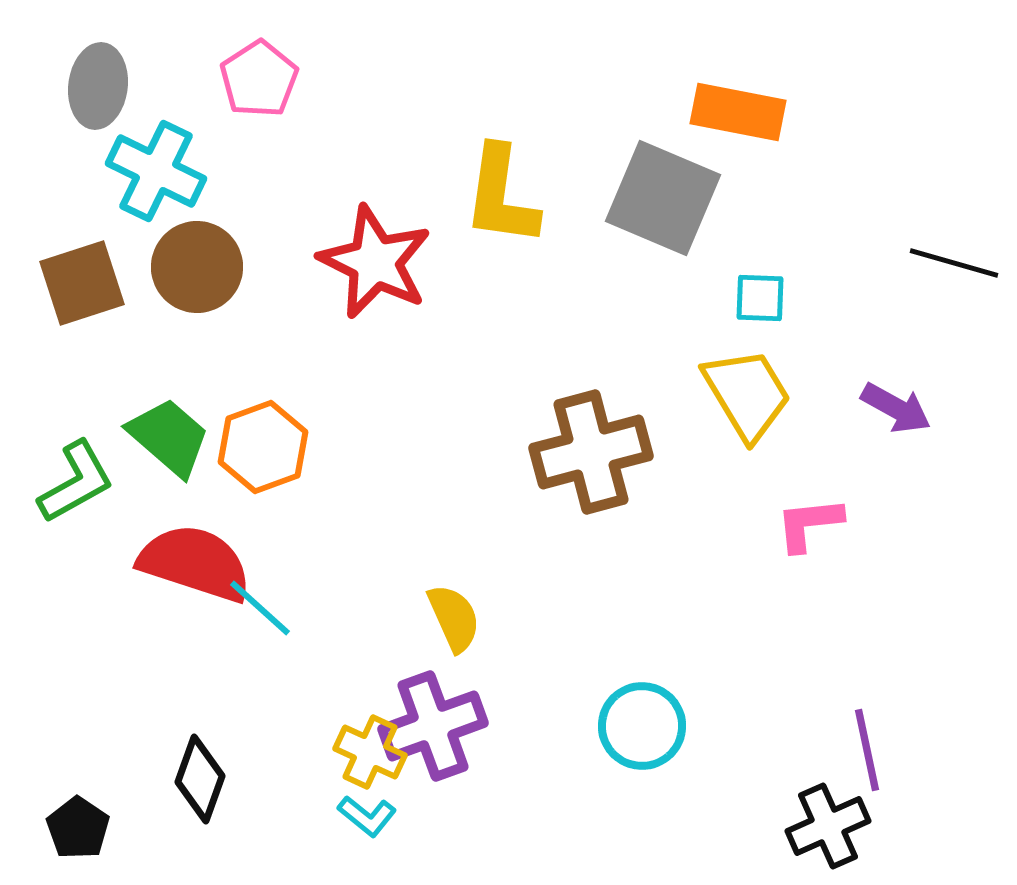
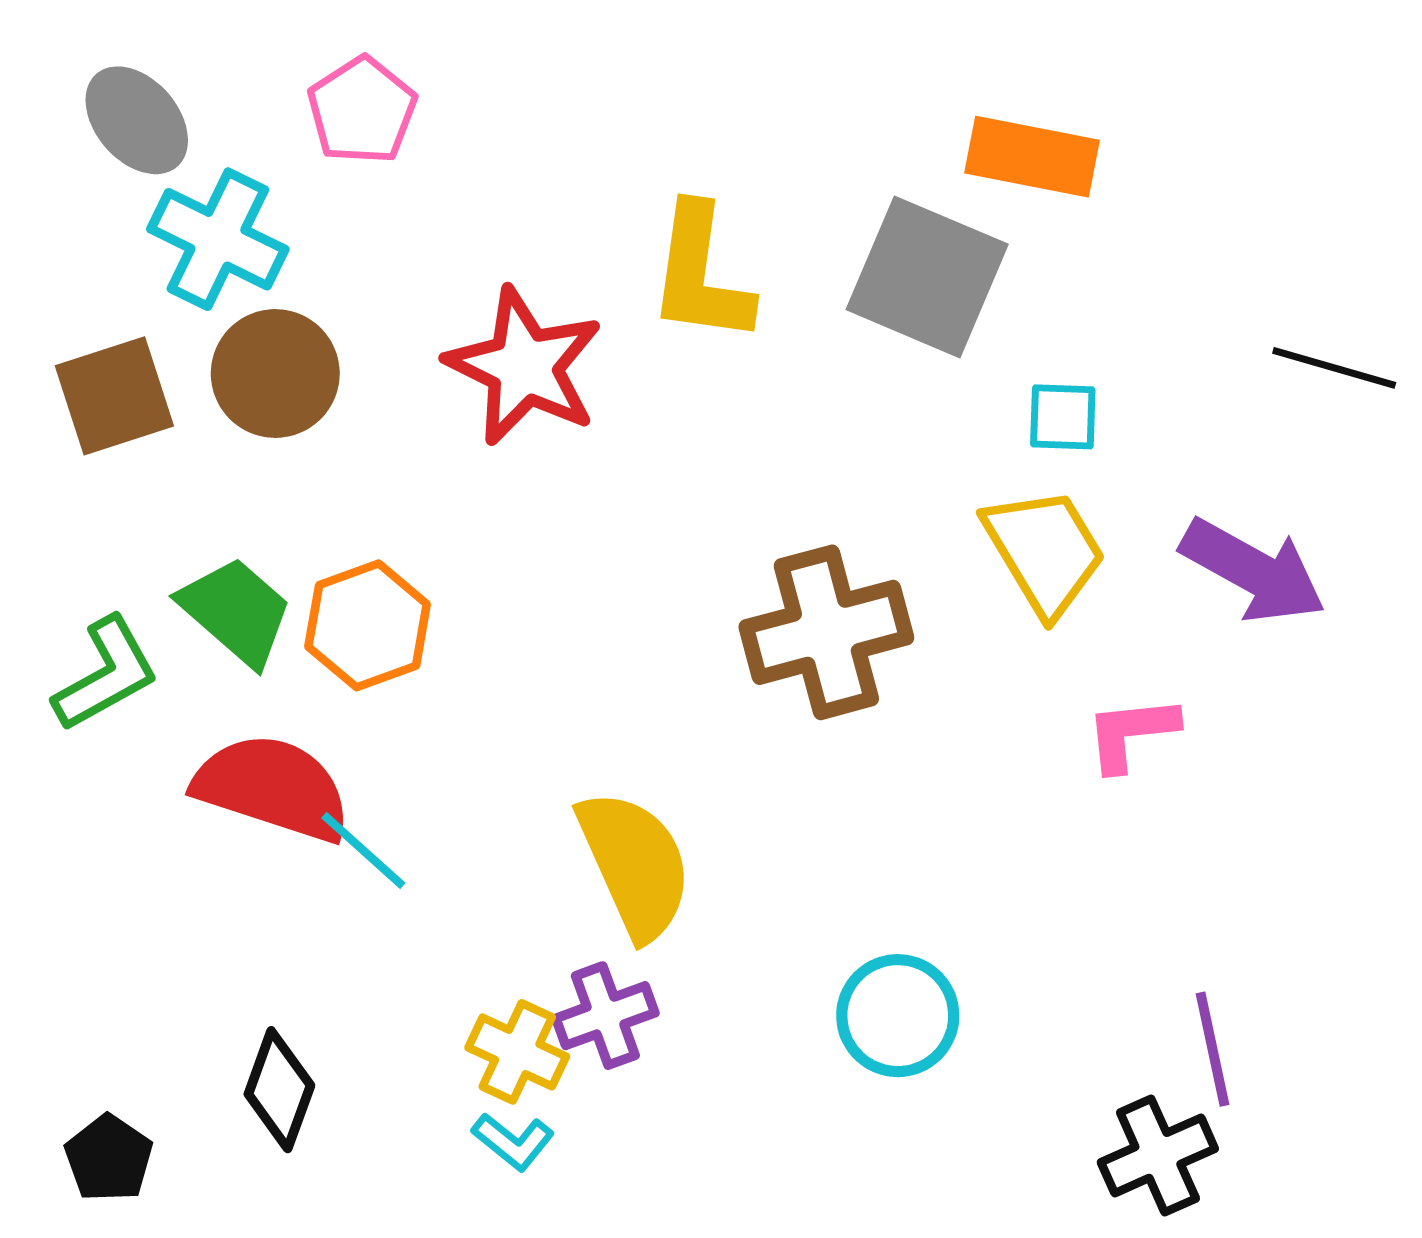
gray ellipse: (98, 86) -> (137, 120), turned -48
purple arrow: (896, 408) -> (1253, 571), size x1.5
yellow semicircle: (454, 618) -> (635, 865), size x1.6
purple cross: (433, 726) -> (605, 1016), size x0.7

